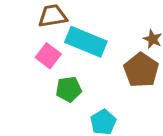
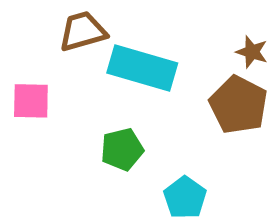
pink square: (48, 56) -> (31, 101), moved, turned -30

